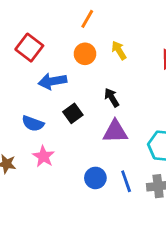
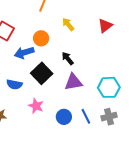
orange circle: (85, 54) -> (41, 38), moved
black square: (73, 113) -> (42, 73), size x1.5
pink star: (43, 156) -> (36, 106), moved

